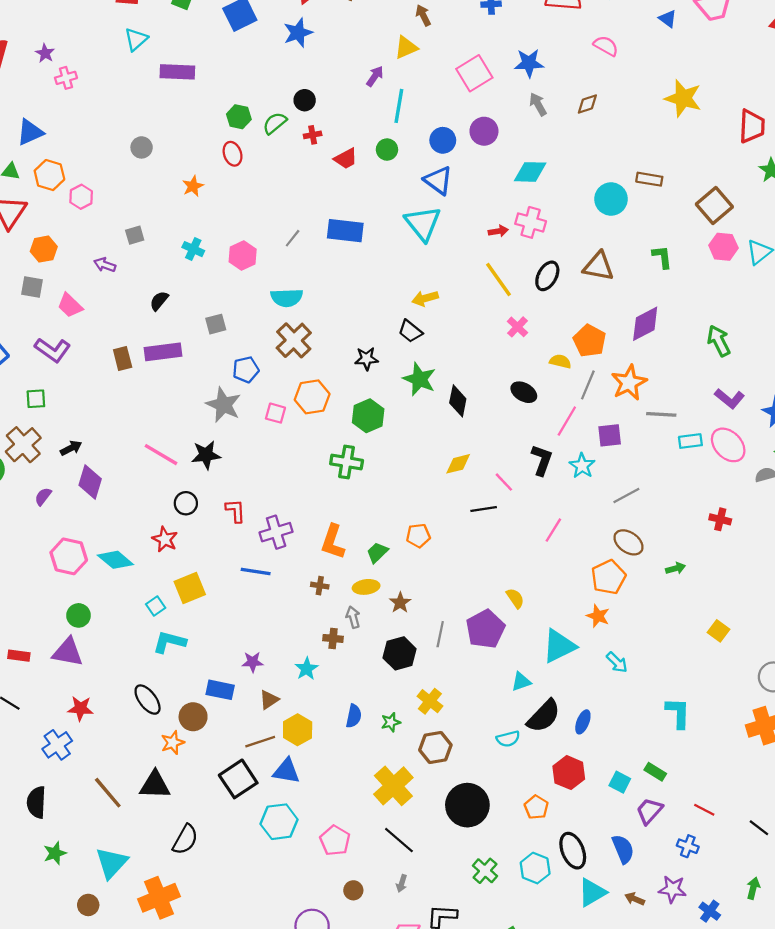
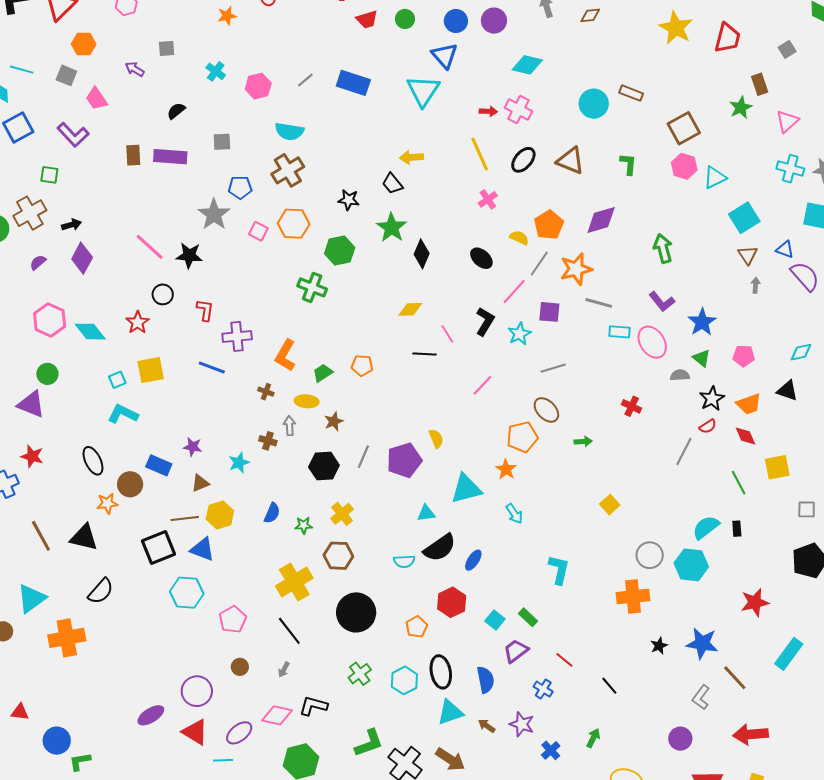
red trapezoid: (752, 126) -> (727, 38), moved

